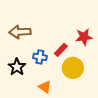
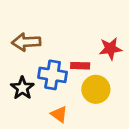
red rectangle: (61, 50) -> (80, 66), turned 48
blue cross: (40, 57) -> (53, 75), size x1.5

